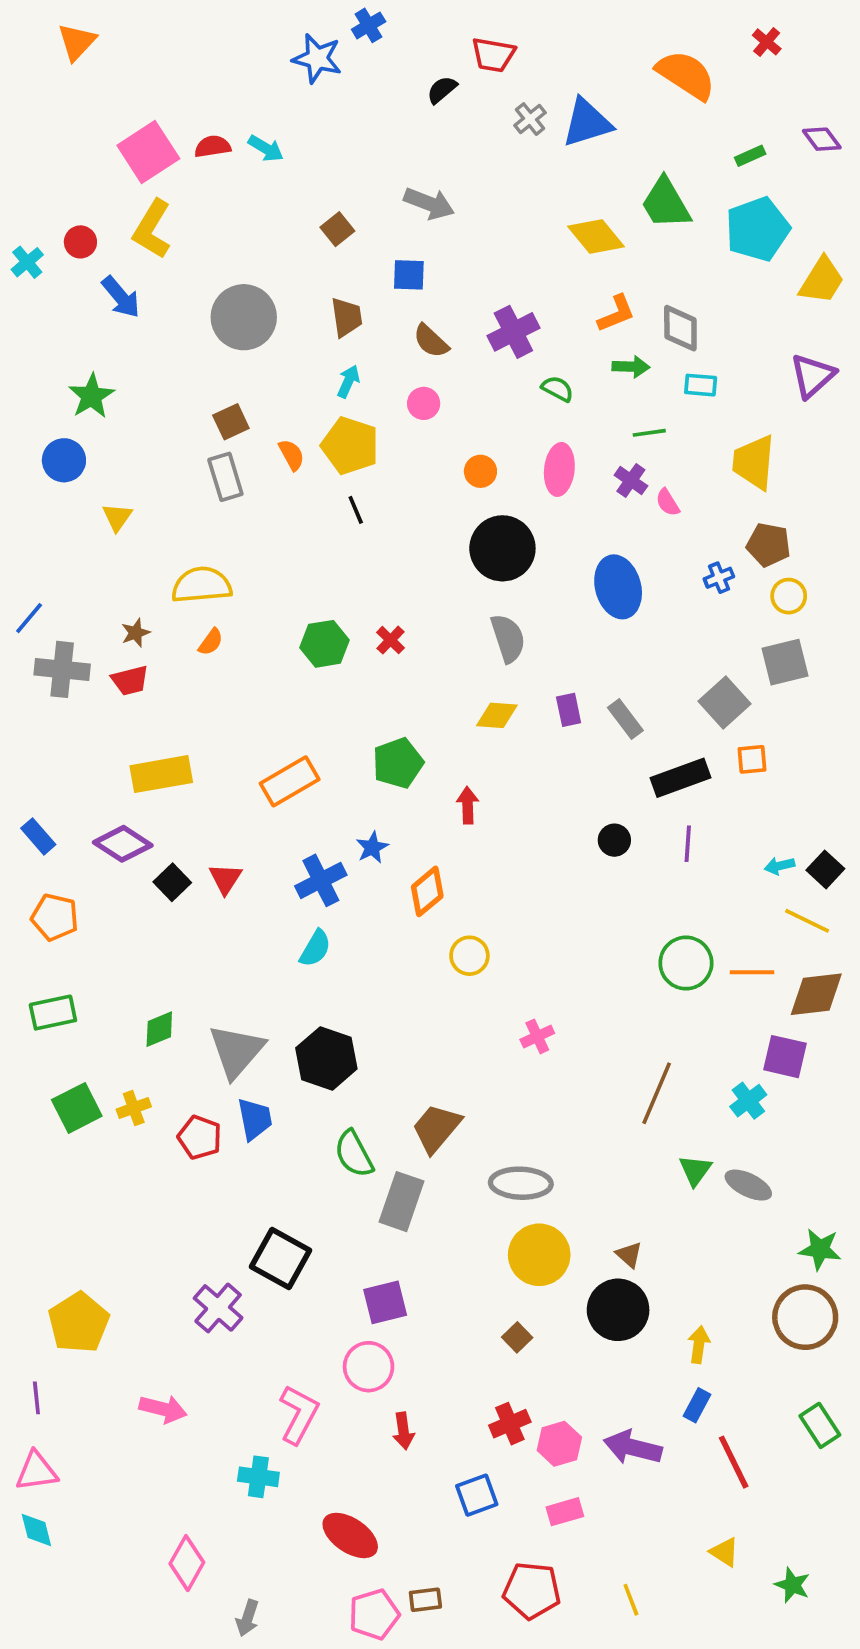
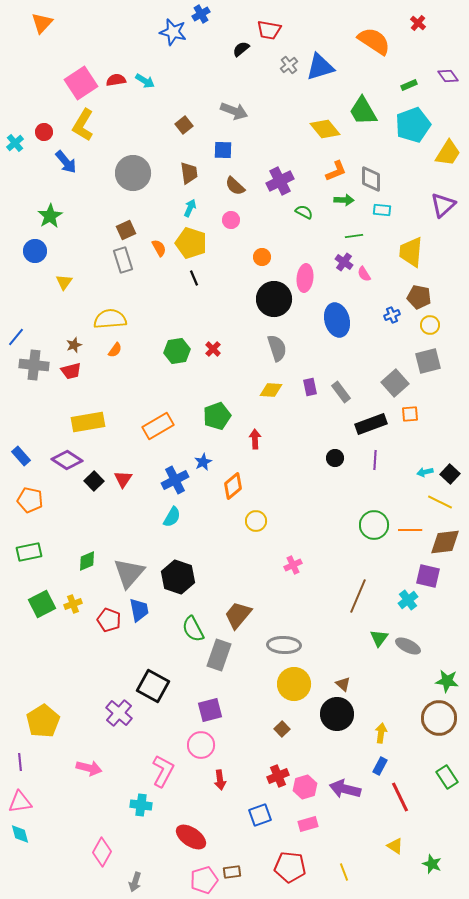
pink ellipse: (559, 469) -> (305, 278), moved

